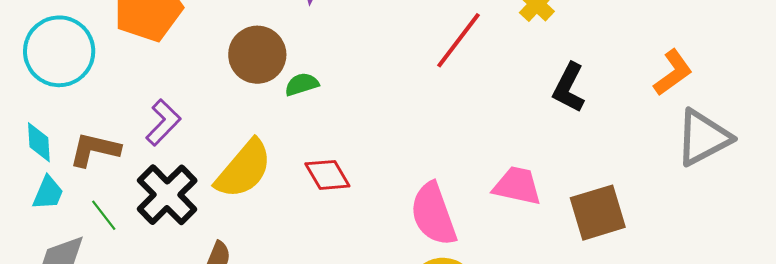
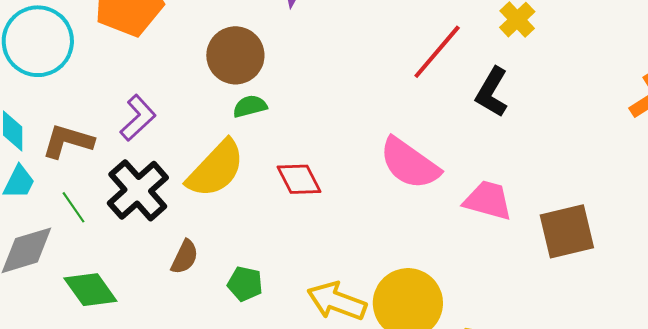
green semicircle: (302, 84) -> (250, 106), moved
black L-shape: (569, 88) -> (492, 92), moved
pink semicircle: (433, 214) -> (409, 163), moved, turned -38

